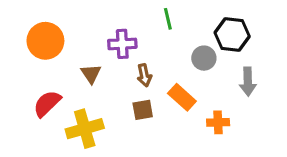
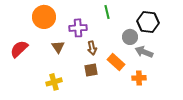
orange circle: (45, 41) -> (44, 17), moved
gray arrow: (248, 82) -> (144, 52), moved, turned 114
red semicircle: (47, 104) -> (19, 49), moved
yellow cross: (85, 129) -> (54, 82), size x0.7

